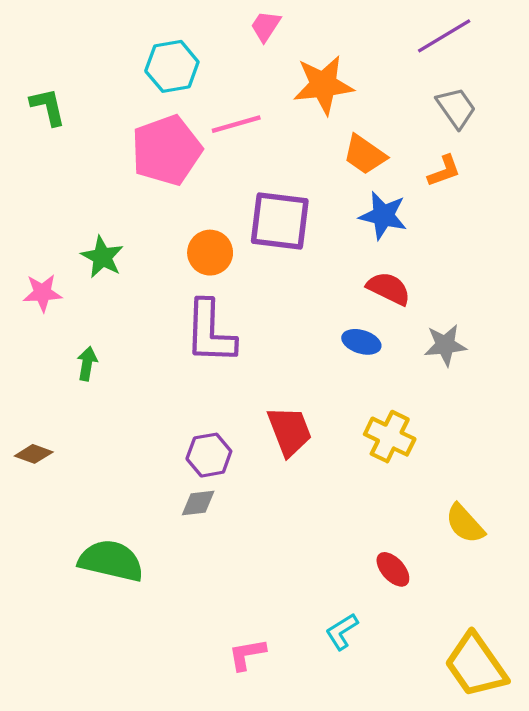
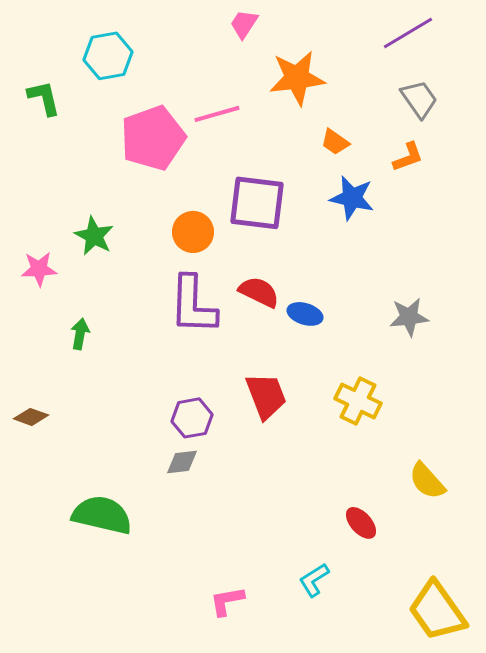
cyan hexagon: (172, 66) -> (108, 56), moved
orange trapezoid: (365, 155) -> (335, 142), size x0.7
red semicircle: (389, 289) -> (259, 292), moved
blue ellipse: (361, 342) -> (305, 314), moved

